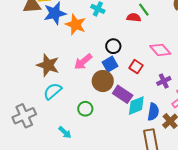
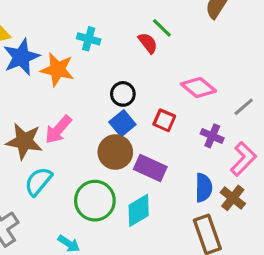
red semicircle: (134, 17) -> (148, 43), turned 56
pink arrow: (83, 62) -> (58, 130), moved
purple cross: (164, 81) -> (212, 136), turned -32
cyan diamond: (136, 106) -> (139, 210), moved
green circle: (85, 109) -> (95, 201), size x1.6

